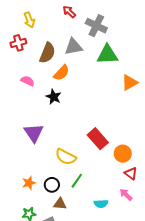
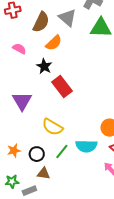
gray triangle: (73, 47) -> (67, 18), turned 48
red rectangle: (98, 139) -> (62, 86), moved
cyan semicircle: (101, 204) -> (86, 146), moved, size x1.5

